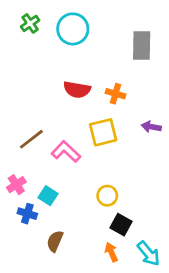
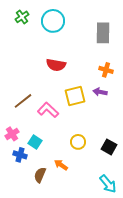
orange cross: (116, 94) -> (106, 70), moved
purple arrow: (151, 127) -> (100, 92), moved
black square: (121, 225) -> (109, 147), moved
orange arrow: (111, 252) -> (61, 165), moved, turned -32

